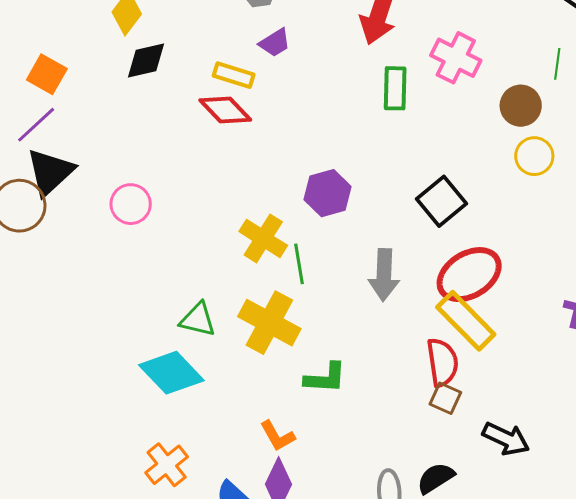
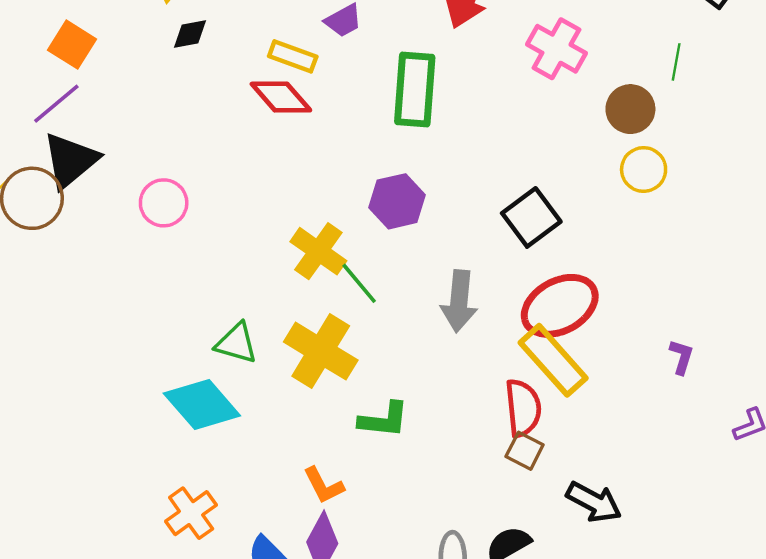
black diamond: (146, 61) -> (190, 34), size x0.7
green rectangle: (395, 88) -> (415, 89), moved, size x1.4
green line: (299, 264) -> (359, 283), turned -33

